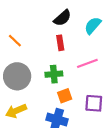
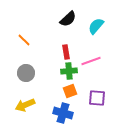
red rectangle: (60, 43) -> (66, 52), moved
green cross: (54, 74) -> (69, 71), moved
gray circle: (17, 76) -> (26, 73), size x0.7

